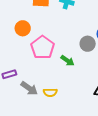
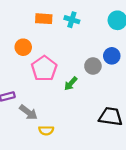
green arrow: (67, 61) -> (71, 84), turned 96
yellow semicircle: (50, 92) -> (46, 130), moved

